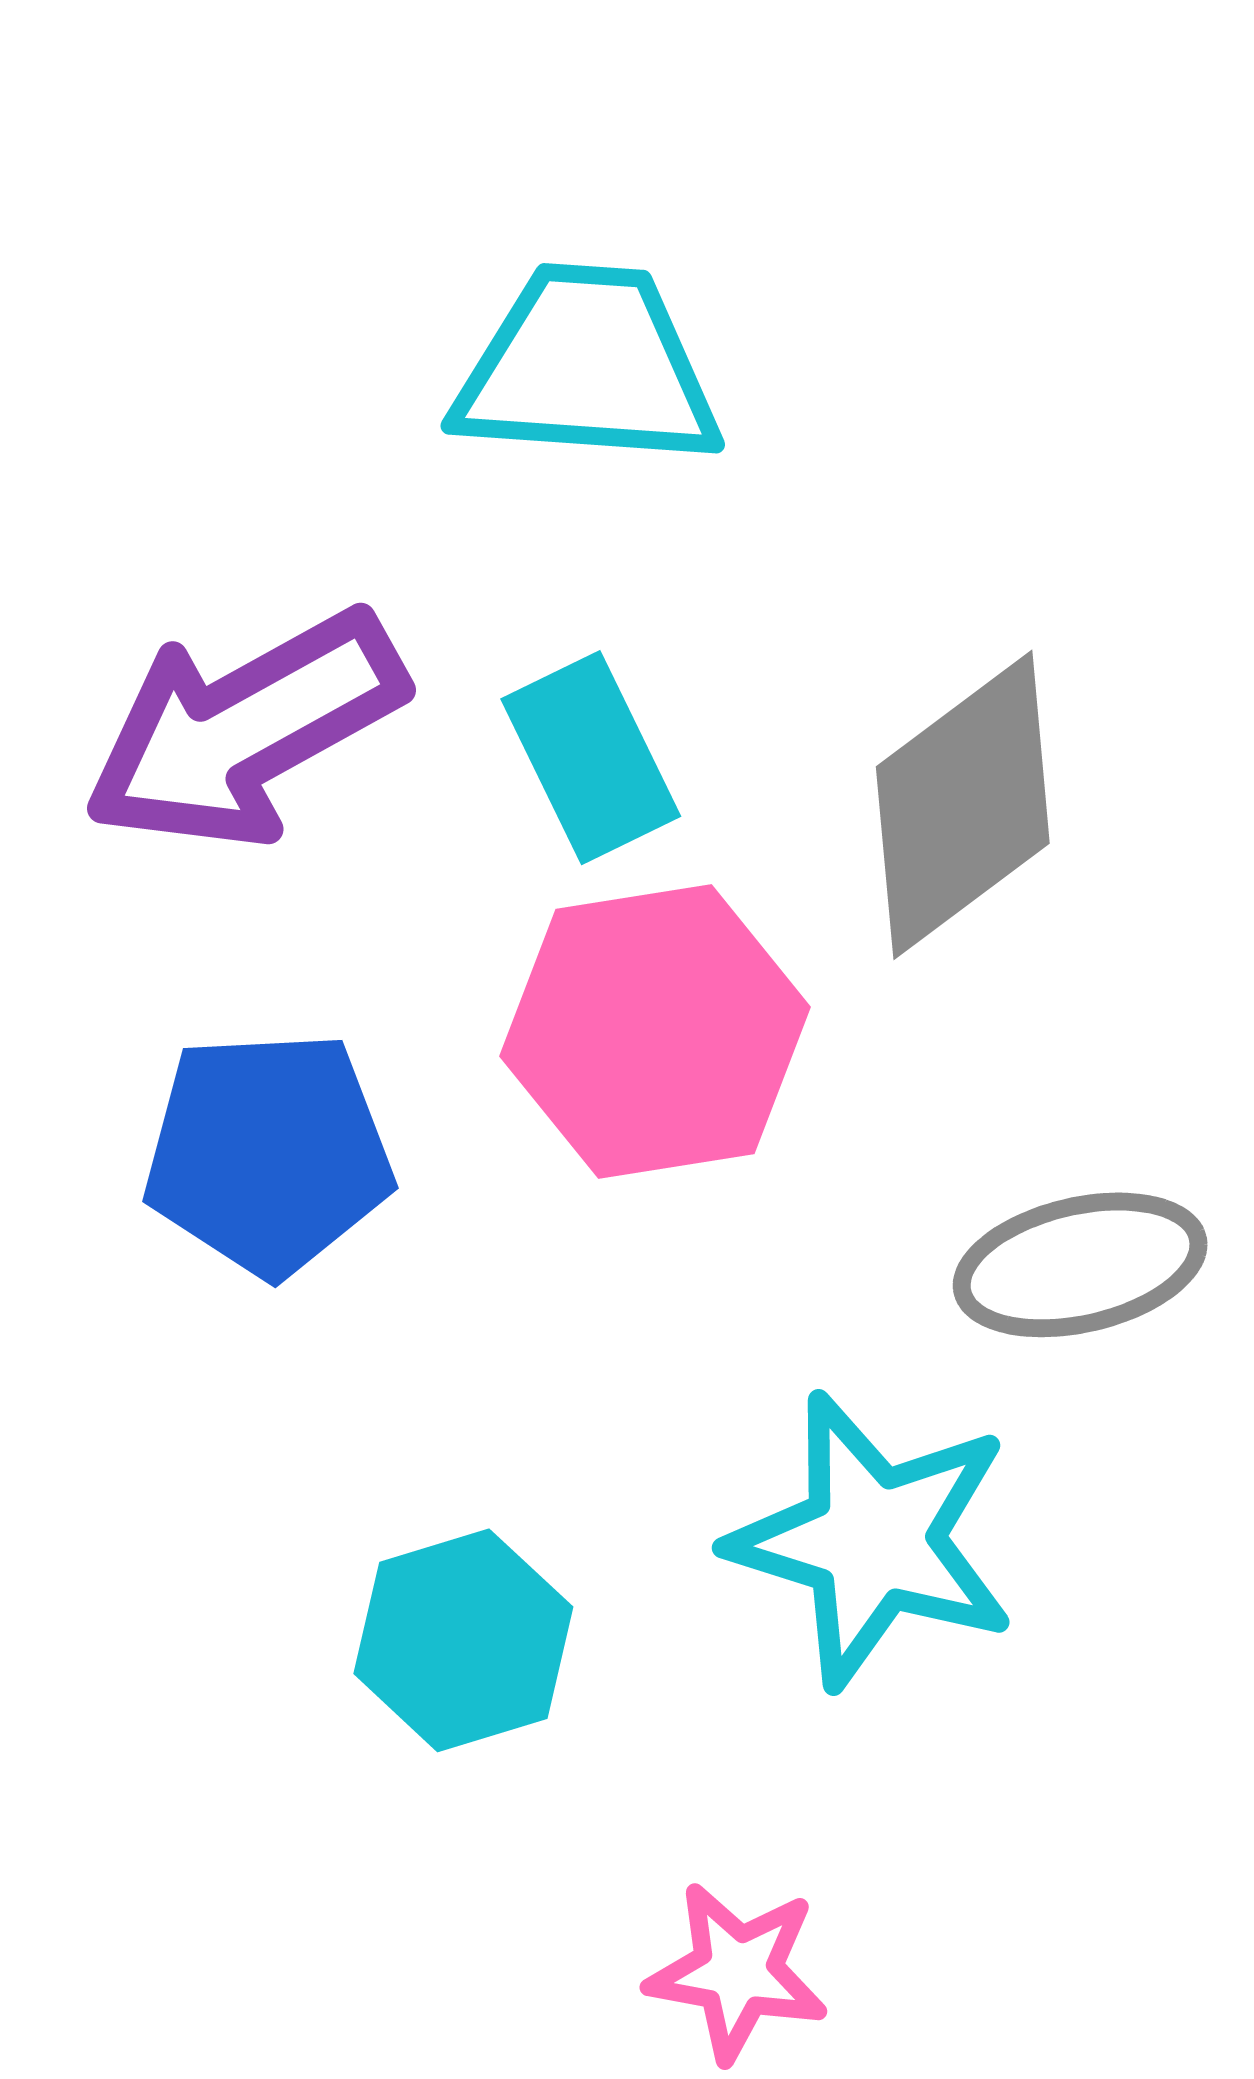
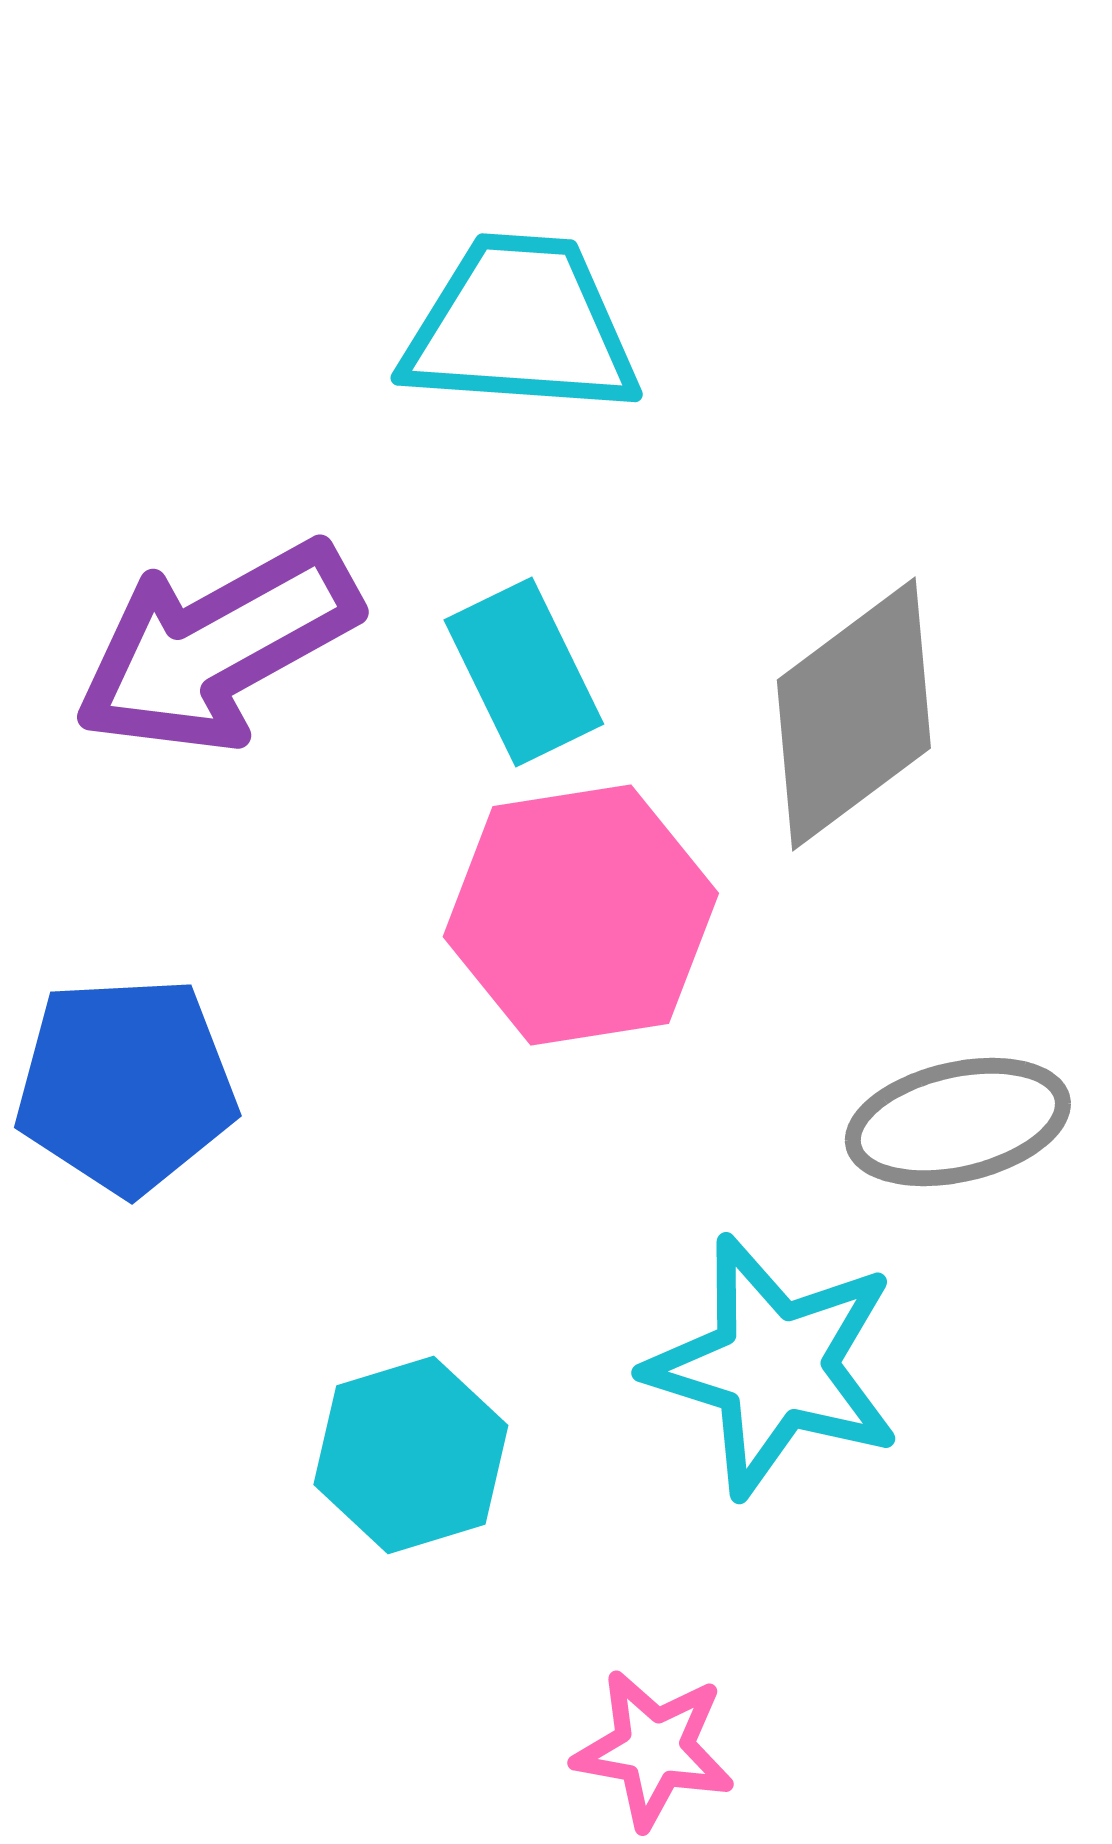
blue pentagon: (268, 1153) -> (126, 1085), moved

